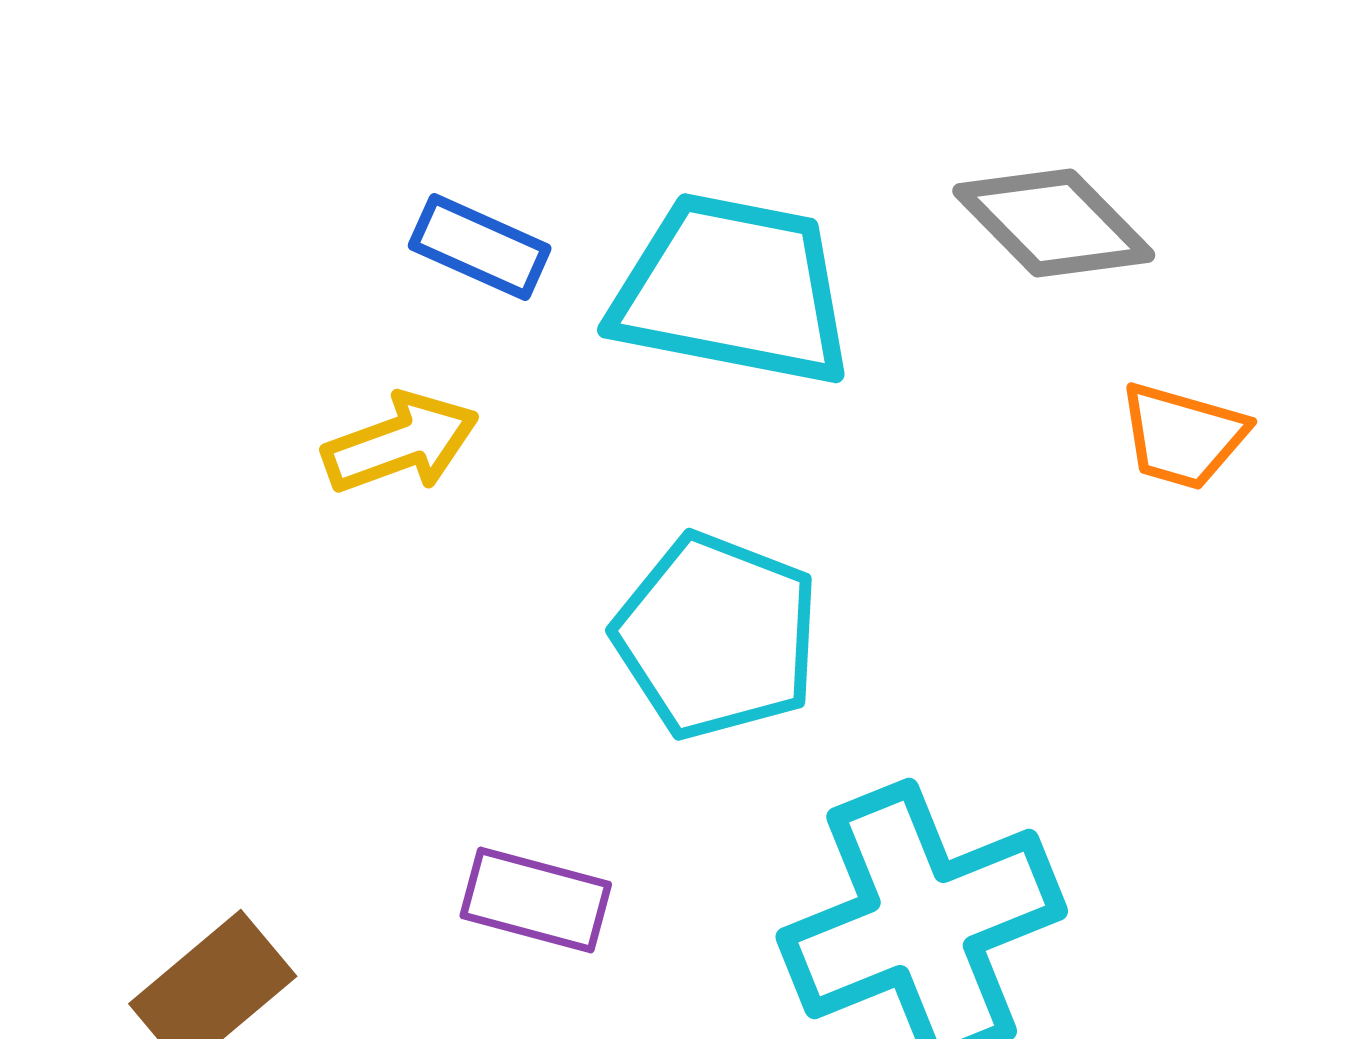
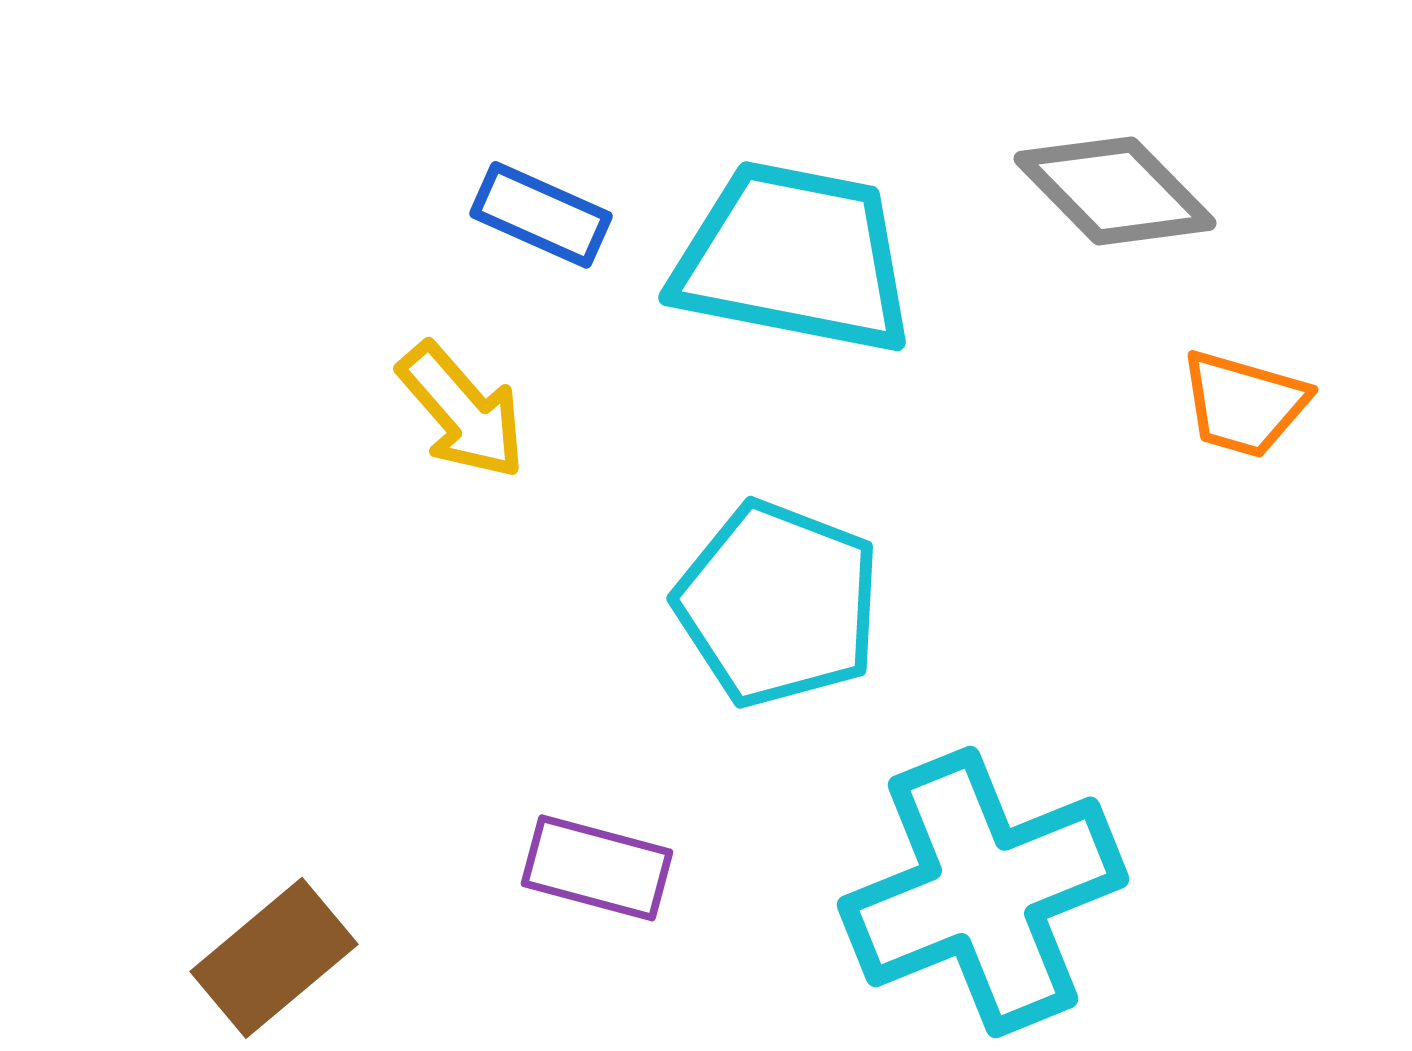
yellow arrow: (401, 443) -> (462, 411), turned 69

